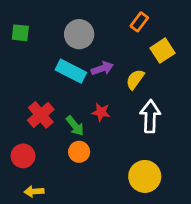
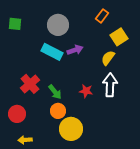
yellow semicircle: (135, 79) -> (108, 58), moved
red star: (101, 112) -> (86, 91), moved
yellow circle: (145, 176) -> (71, 129), moved

